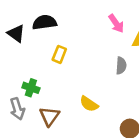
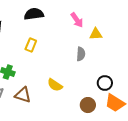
black semicircle: (44, 22) -> (34, 14), moved
brown triangle: (49, 116) -> (23, 95), turned -48

